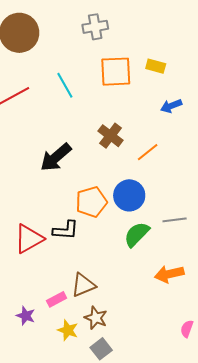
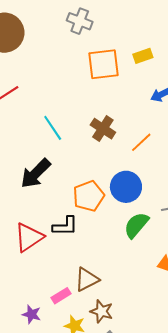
gray cross: (95, 27) -> (80, 21), turned 35
yellow rectangle: (156, 66) -> (143, 56), turned -30
cyan line: (65, 85) -> (53, 128), moved
black arrow: (56, 157) -> (36, 173), moved

